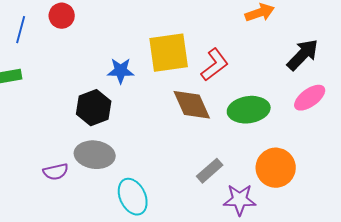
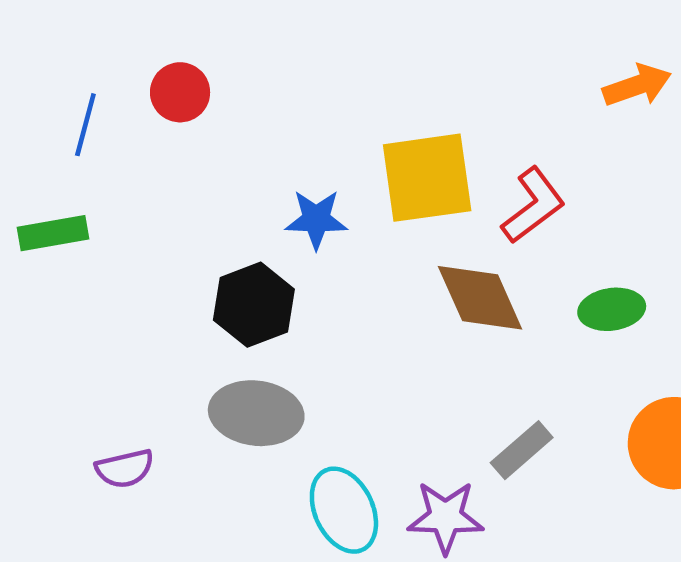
green ellipse: (249, 110) -> (612, 309), size x0.7
purple semicircle: (56, 172) -> (125, 469), moved
purple star: (240, 200) -> (445, 517), moved

